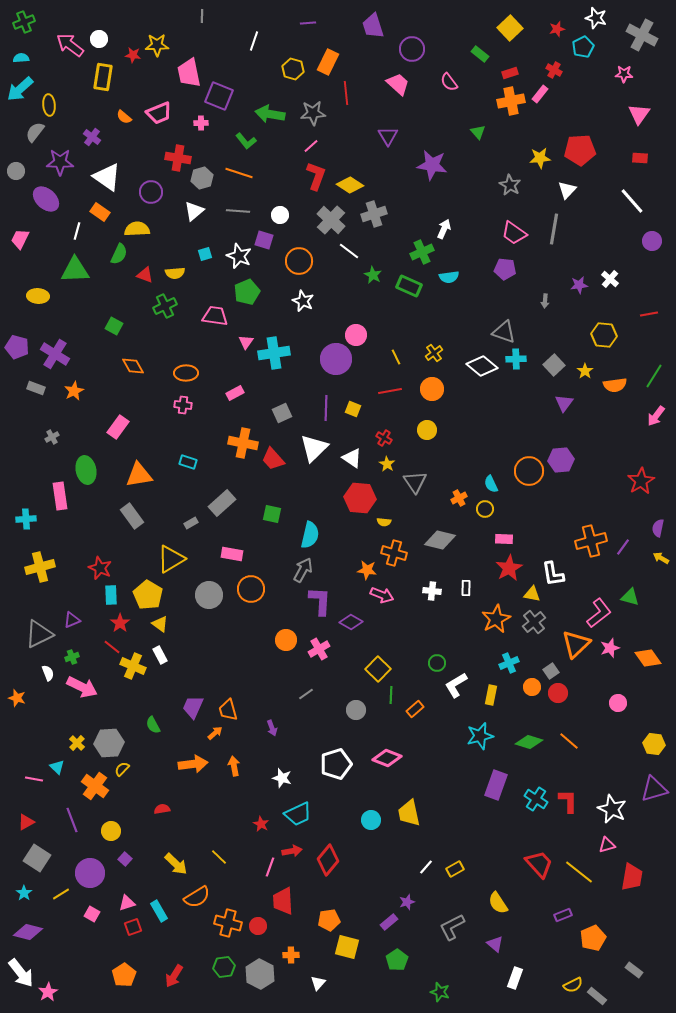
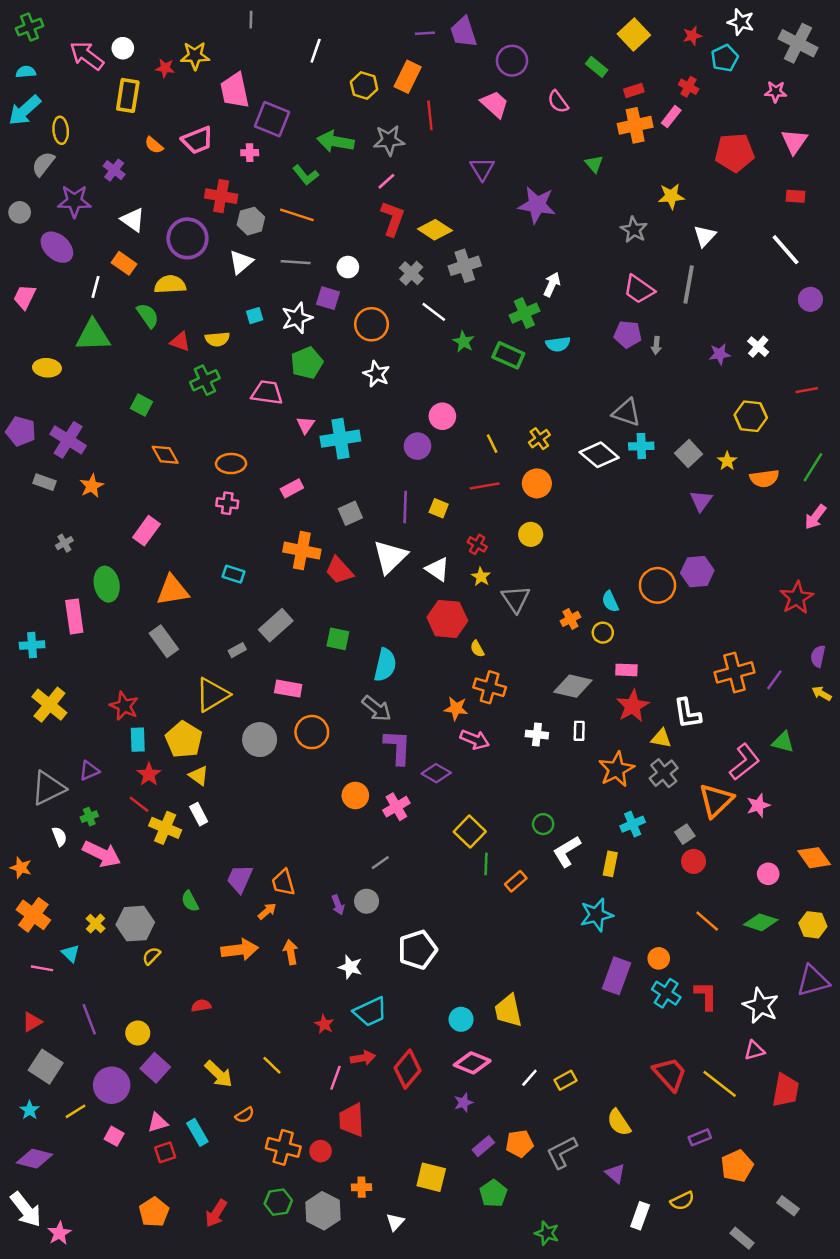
purple line: (308, 23) -> (425, 33), moved
red pentagon: (580, 150) -> (735, 153), moved
white triangle: (107, 177) -> (133, 220), size x0.7
purple circle: (151, 192) -> (187, 238), size x1.4
gray cross: (331, 220) -> (411, 273), size x0.7
green semicircle: (119, 254) -> (148, 316), turned -60
white star: (239, 256) -> (297, 318), turned 30
gray arrow: (545, 301) -> (656, 345), moved
purple circle: (336, 359) -> (418, 446), size x0.7
yellow semicircle: (384, 522) -> (477, 649), turned 56
gray diamond: (440, 540) -> (573, 686), moved
yellow cross: (40, 567) -> (49, 705), turned -36
gray arrow: (303, 570) -> (376, 708), turned 100
orange diamond: (648, 658) -> (814, 858), moved
orange circle: (532, 687) -> (659, 958), moved
gray circle: (356, 710) -> (367, 901), moved
green diamond: (529, 742) -> (761, 922), moved
pink diamond: (387, 758) -> (472, 1063), moved
orange cross: (95, 786) -> (33, 915), moved
purple square: (125, 859) -> (155, 1068), size x1.6
orange semicircle: (197, 897) -> (245, 1115), size x0.6
purple star: (407, 902) -> (464, 1103), moved
orange pentagon: (329, 920) -> (519, 1144), moved
yellow semicircle: (573, 985) -> (682, 1201), moved

